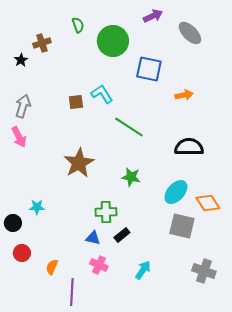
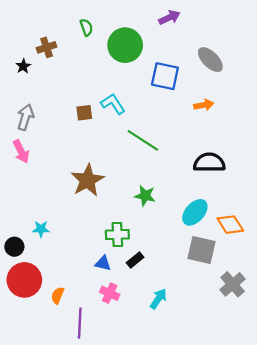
gray ellipse: (190, 33) -> (210, 60), moved
red circle: (22, 253) -> (24, 280), size x1.8
gray cross: (204, 271) -> (233, 284), moved, turned 30

